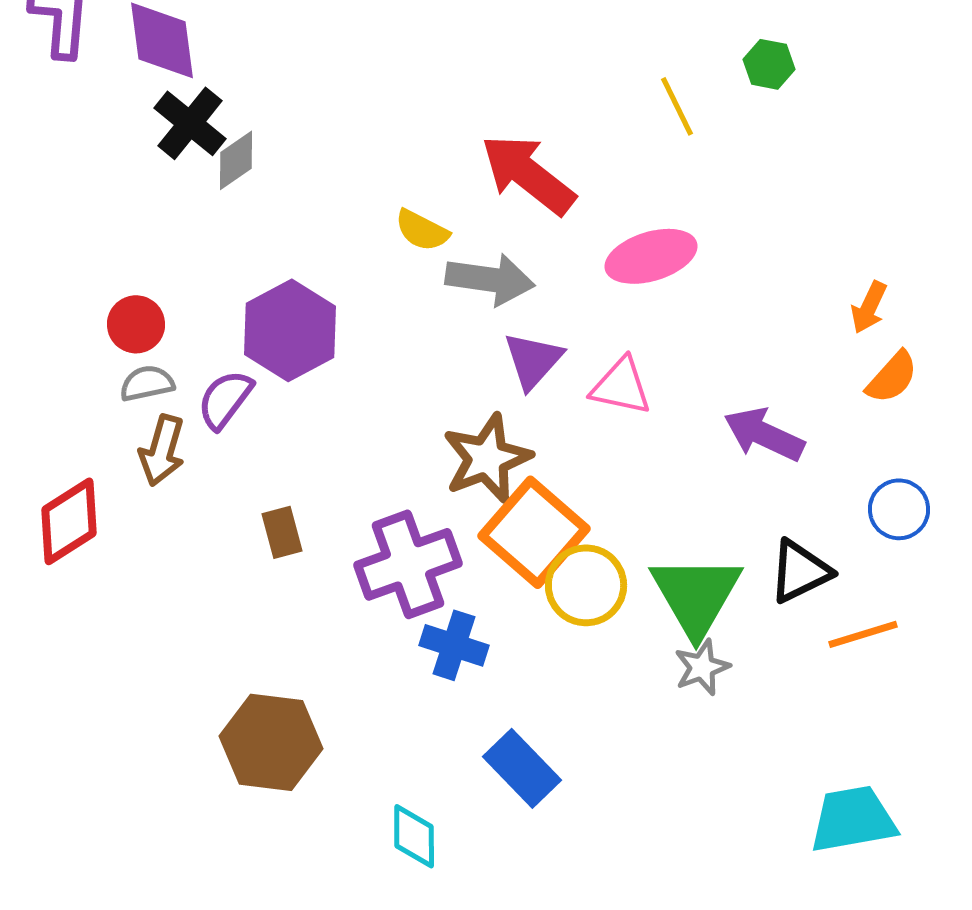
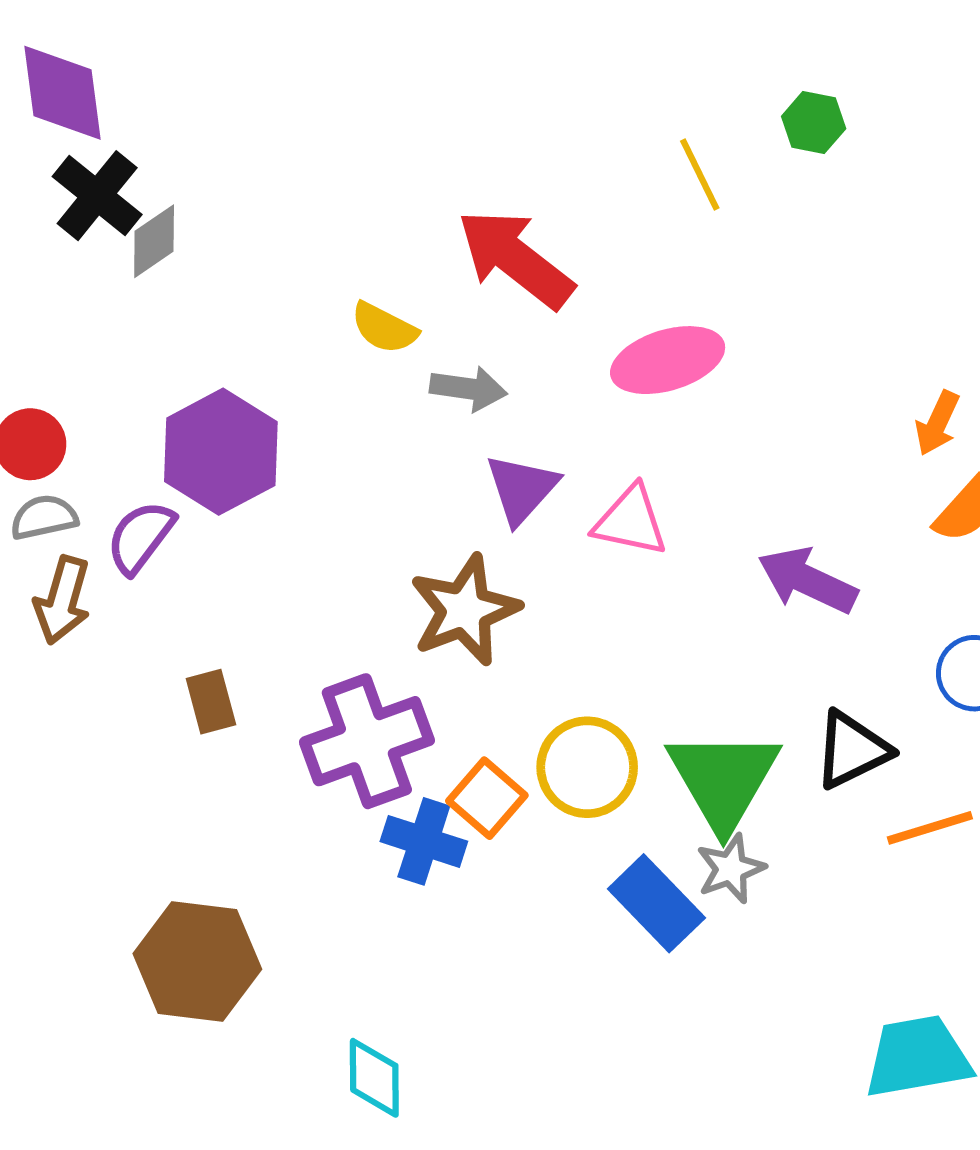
gray arrow: (490, 279) -> (468, 389), size x0.7
orange square: (534, 532) -> (487, 798), moved, size x0.6
blue rectangle: (522, 768) -> (656, 903), moved

